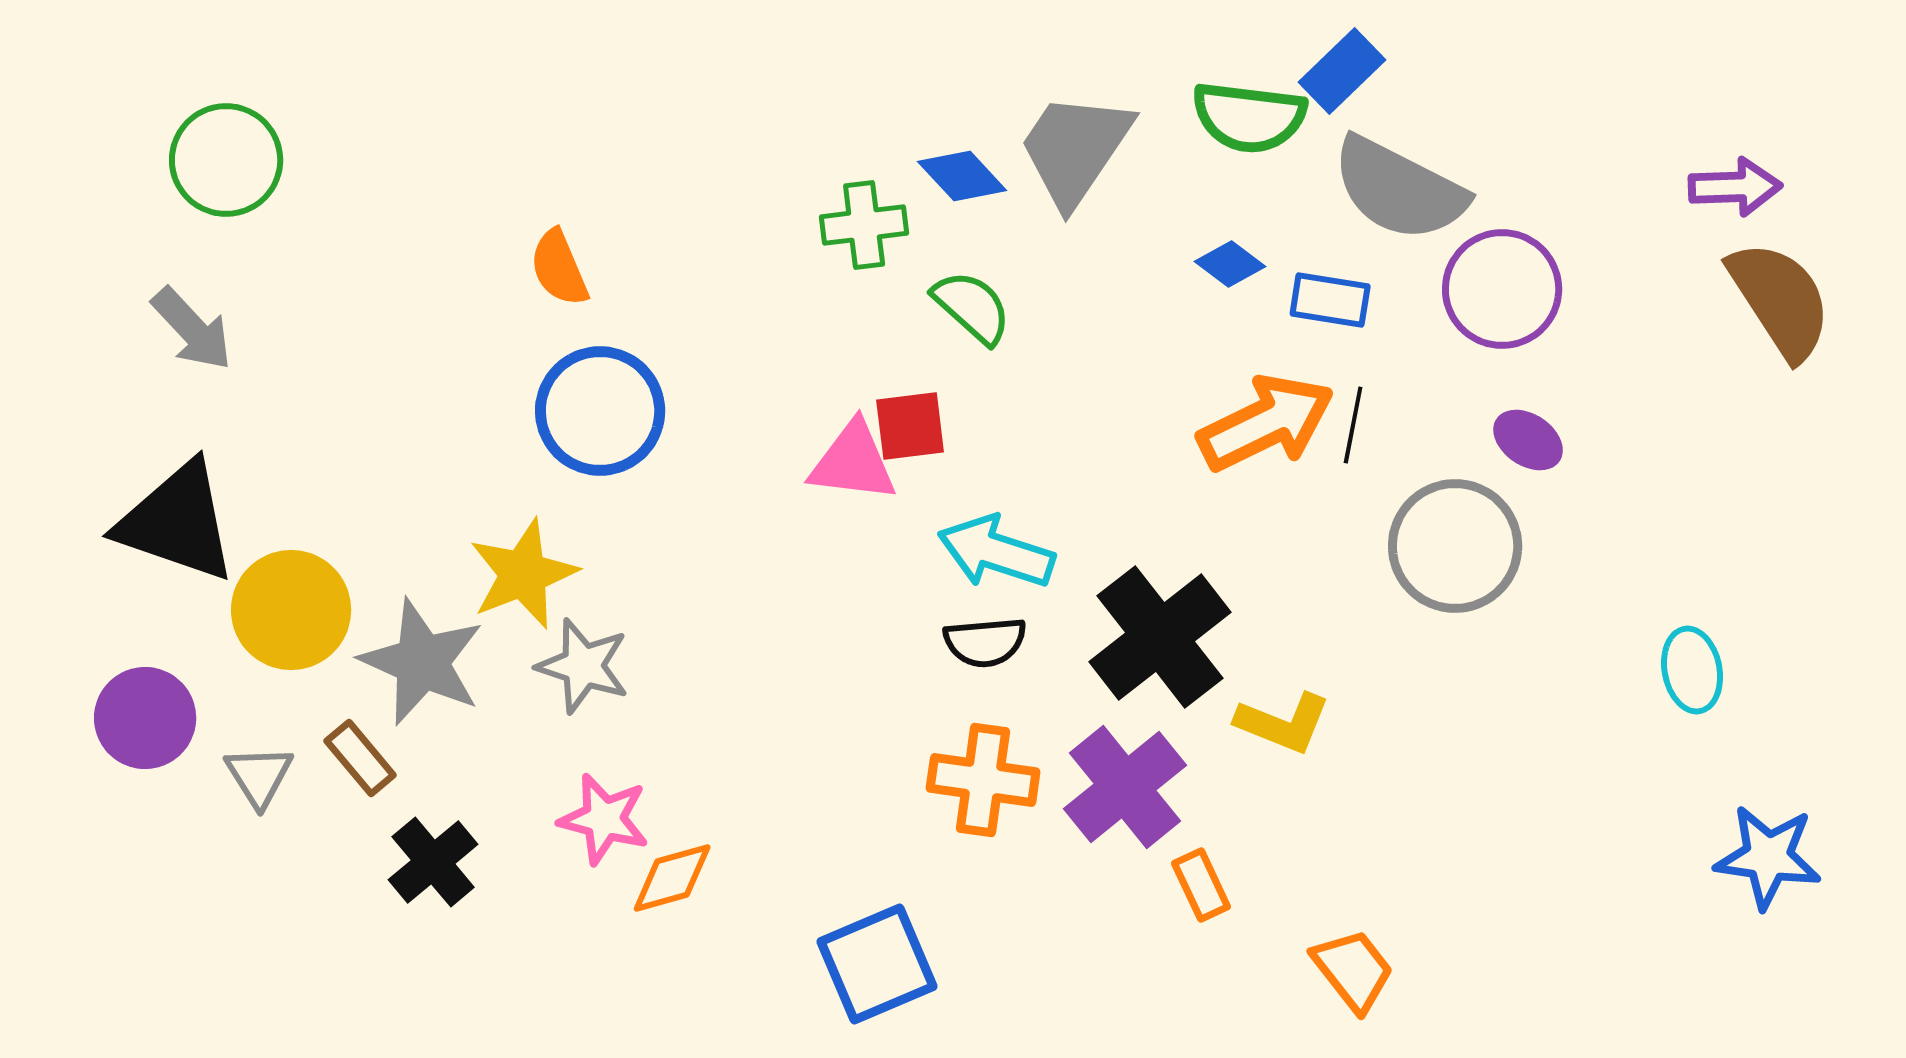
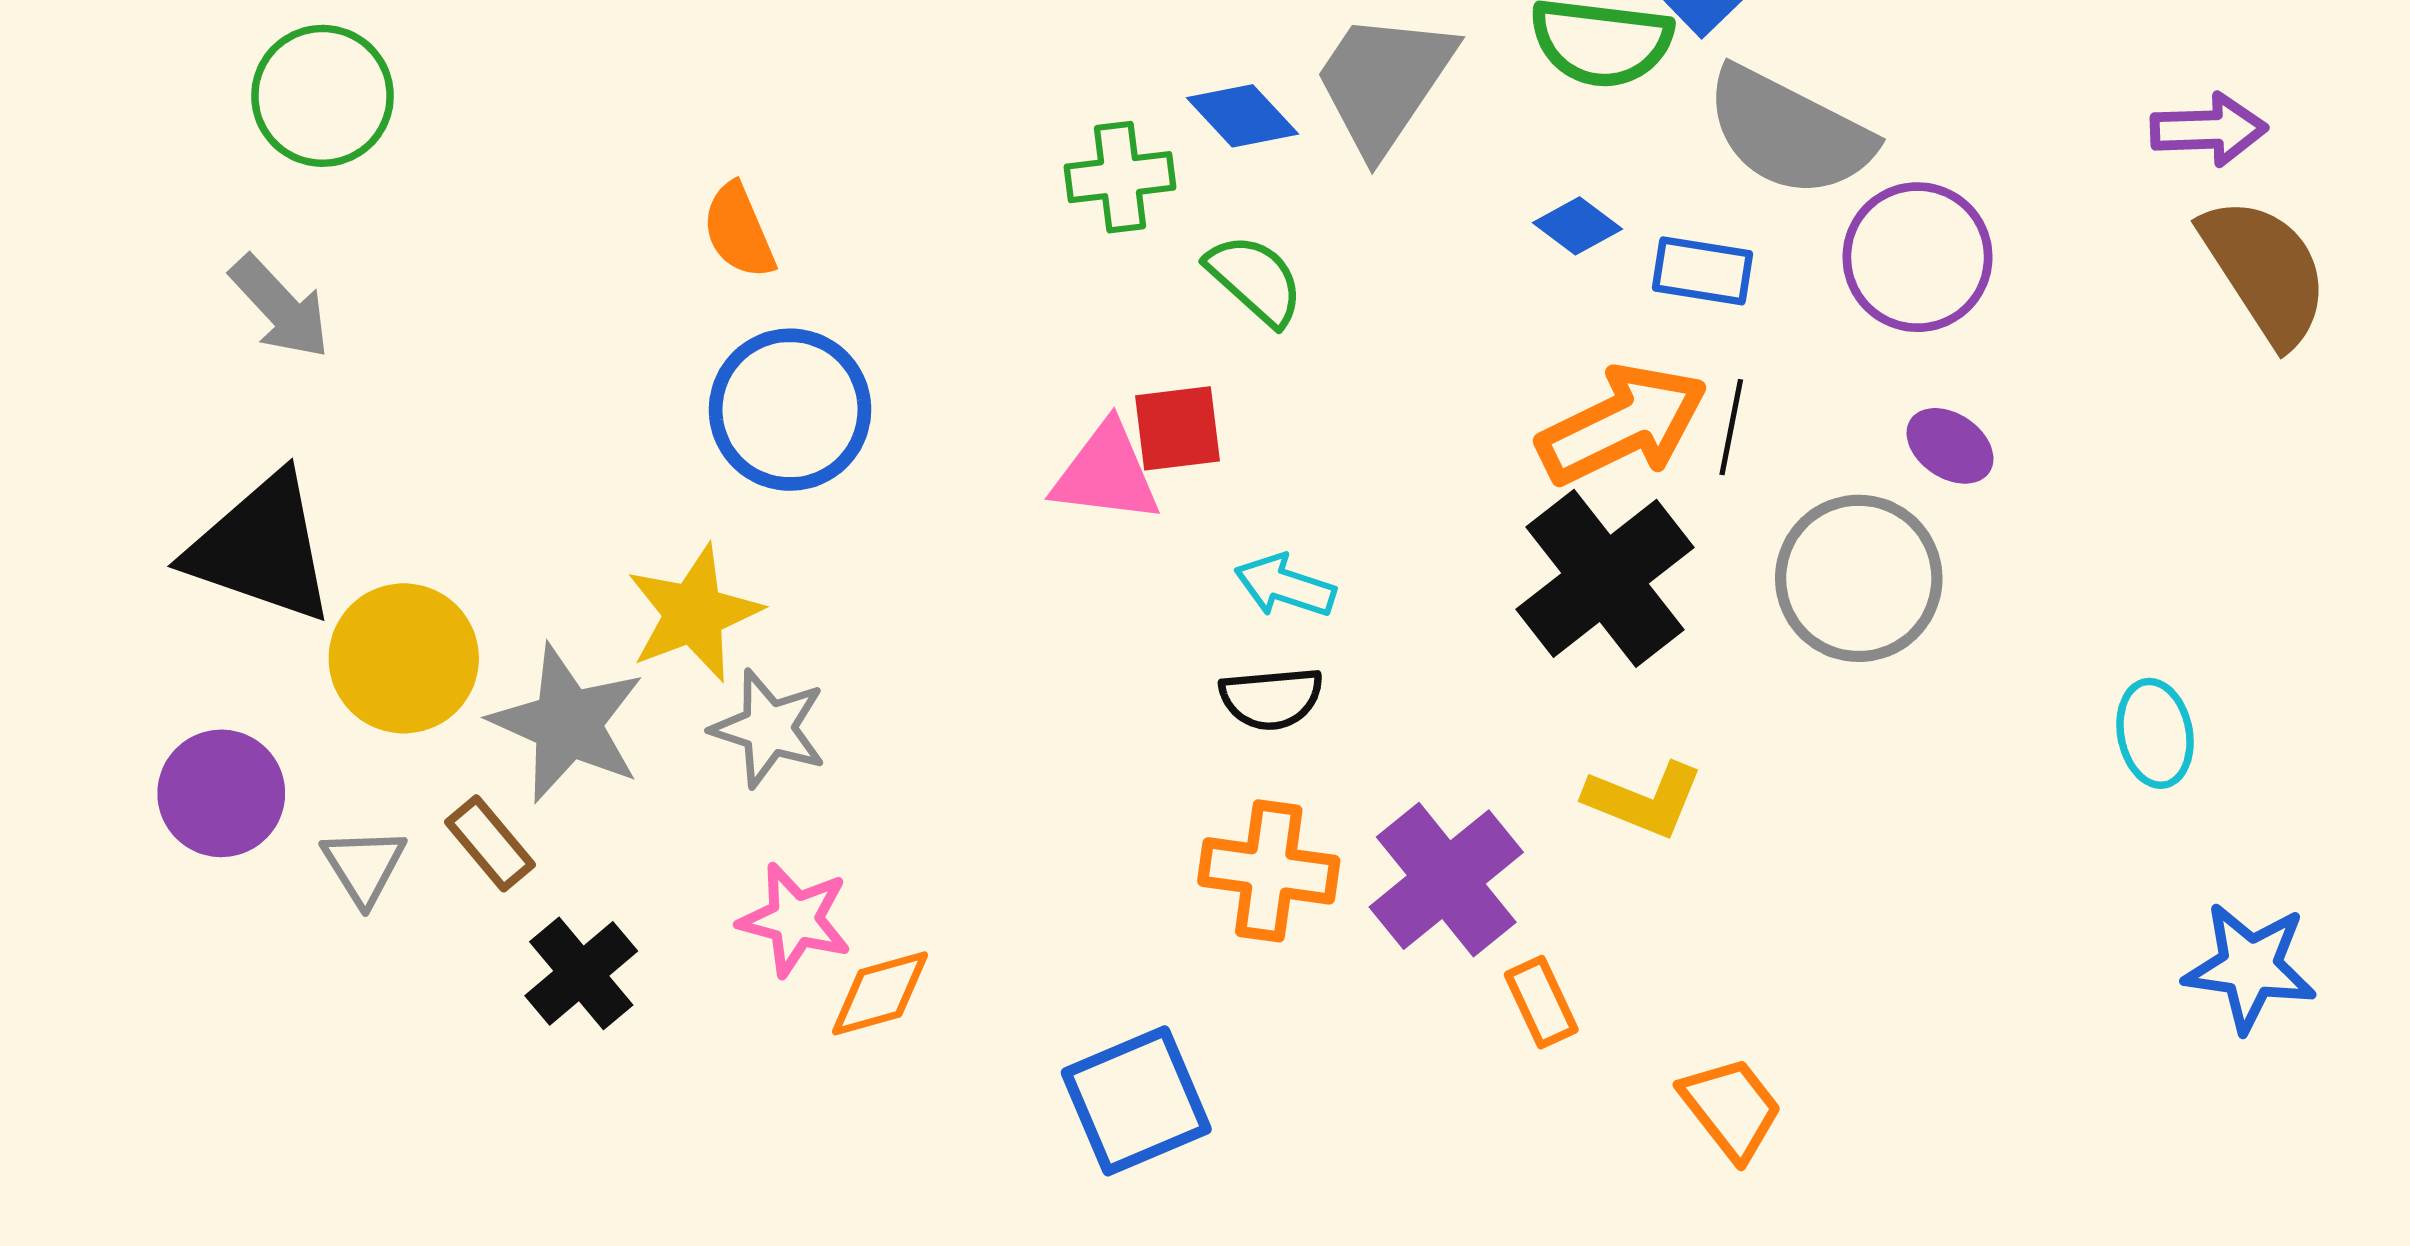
cyan arrow: (996, 552) -> (1285, 586), size x0.7
black cross: (1160, 637) -> (1605, 578), moved

